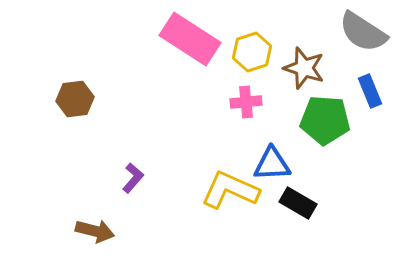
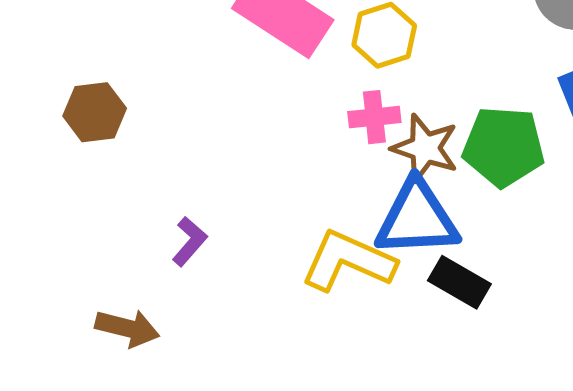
brown star: (304, 68) -> (425, 148), moved
blue triangle: (272, 164) -> (417, 218), size x1.4

